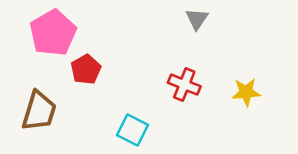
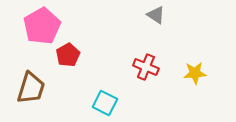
gray triangle: (197, 19) -> (156, 15), turned -30

